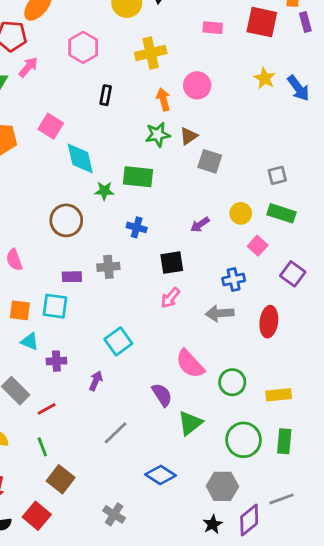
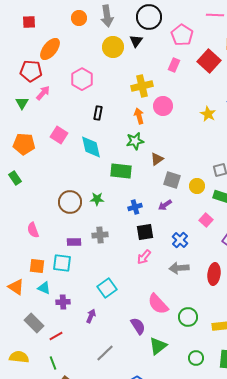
red square: (262, 22) -> (209, 61), turned 30
pink rectangle: (213, 28) -> (174, 65), turned -72
yellow cross: (151, 53) -> (142, 86), moved
yellow star: (265, 78) -> (208, 114), moved
brown triangle: (189, 136) -> (157, 159), moved
cyan diamond: (80, 159) -> (91, 147), moved
gray square: (210, 161) -> (172, 180), moved
green star: (104, 191) -> (97, 199), moved
yellow circle: (241, 213) -> (197, 186), moved
blue cross: (137, 227) -> (135, 207), moved, turned -32
blue cross: (234, 279) -> (180, 240), moved, turned -35
green circle: (244, 440) -> (196, 358), size x0.6

